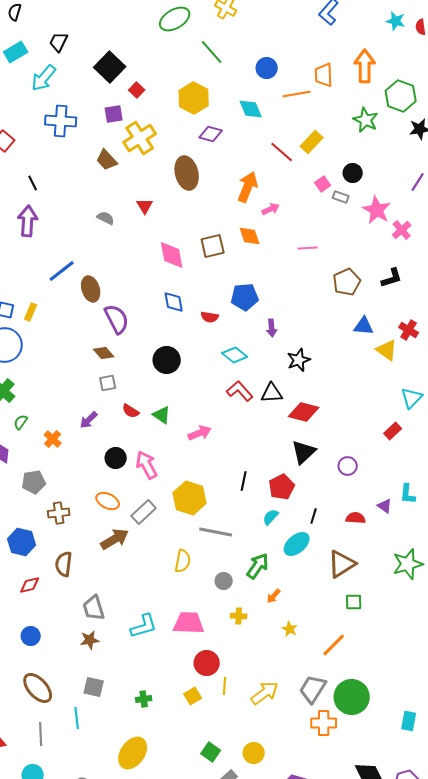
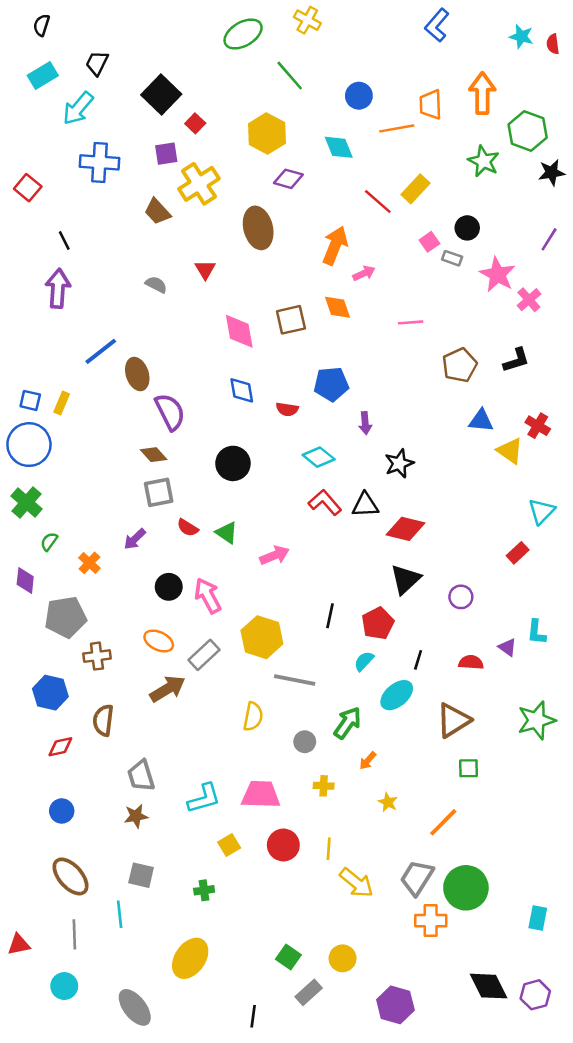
gray square: (108, 383) -> (159, 492), size x1.4
gray pentagon: (34, 482) -> (65, 617), size x1.4
yellow line: (225, 686) -> (329, 849), moved
yellow arrow: (265, 693) -> (356, 883), turned 76
yellow square: (193, 696) -> (229, 845), moved

